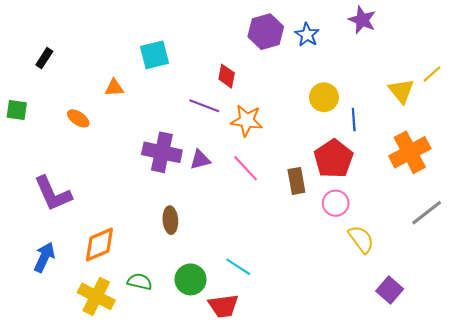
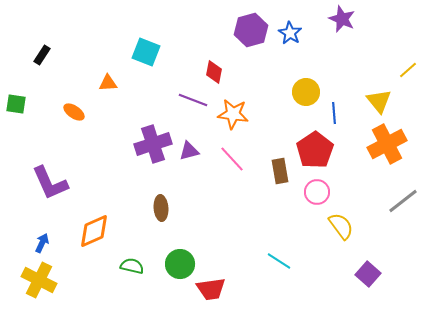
cyan square: (154, 55) -> (146, 52), turned 36
yellow triangle: (401, 91) -> (379, 101), moved
purple cross: (162, 152) -> (153, 144), turned -30
blue arrow: (44, 257) -> (42, 243), size x0.7
cyan line: (238, 267) -> (279, 261), moved
yellow cross: (96, 296) -> (39, 280), moved

